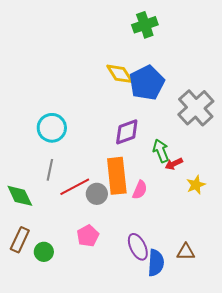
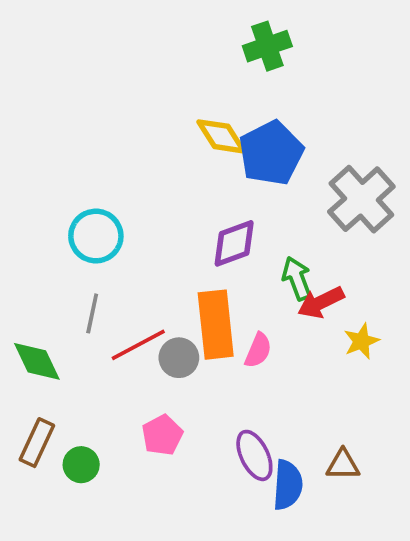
red arrow: (174, 164) -> (321, 302), size x1.4

